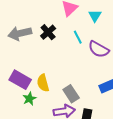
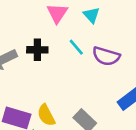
black cross: (48, 32) -> (37, 50), turned -35

